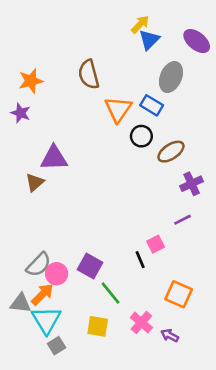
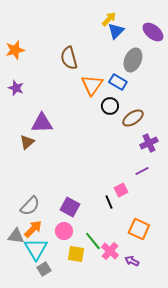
orange star: (31, 81) -> (15, 50), moved
pink circle: (57, 274) -> (64, 231), moved
green line: (111, 293) -> (93, 241), moved

